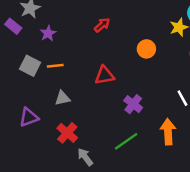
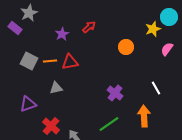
purple star: (48, 33) -> (62, 34), moved
red triangle: (104, 75) -> (70, 62), moved
red cross: (67, 133) -> (51, 126), moved

